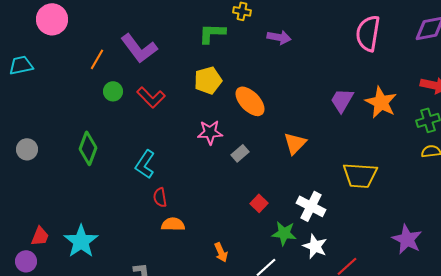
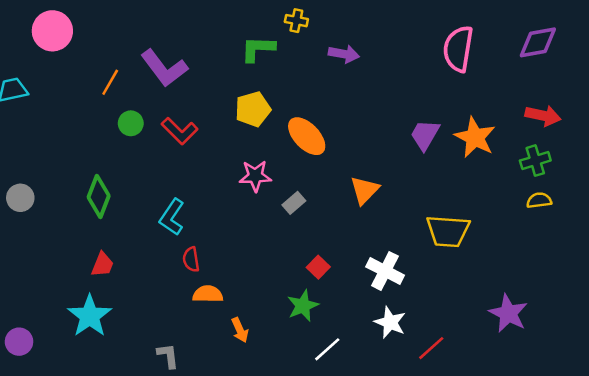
green star: (284, 233) -> (303, 306), moved, turned -30
red trapezoid: (40, 236) -> (102, 265), moved
orange arrow: (221, 252) -> (240, 330), moved

